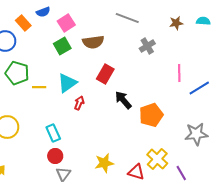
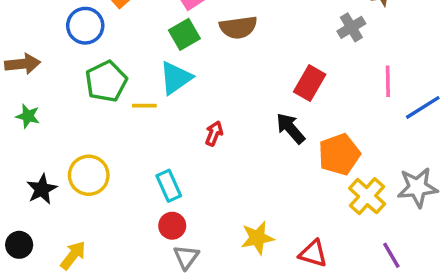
gray cross: (147, 46) -> (351, 27), moved
green pentagon: (17, 73) -> (106, 81), turned 30
red rectangle: (105, 74) -> (310, 83), moved
cyan triangle: (67, 83) -> (176, 78), moved
yellow cross: (157, 159) -> (367, 196), moved

